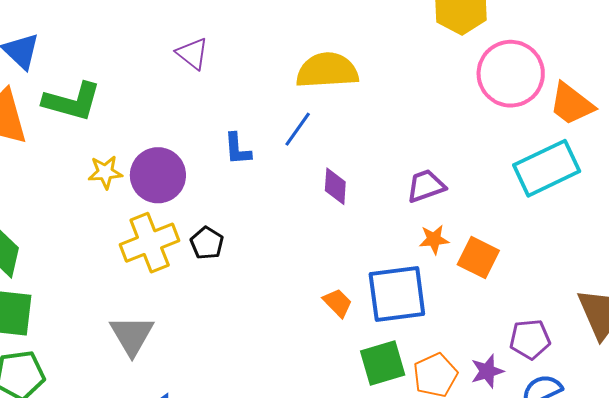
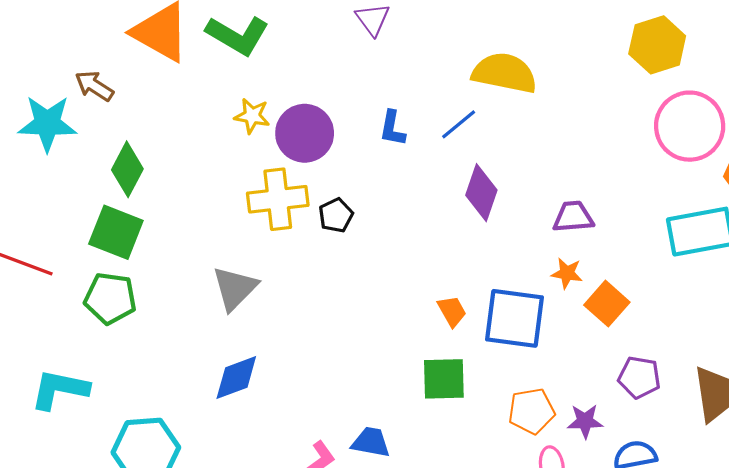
purple diamond: (335, 186) -> (481, 193), size x1.4
purple pentagon: (530, 339) -> (639, 377), moved
green square: (383, 363) -> (444, 379), moved

